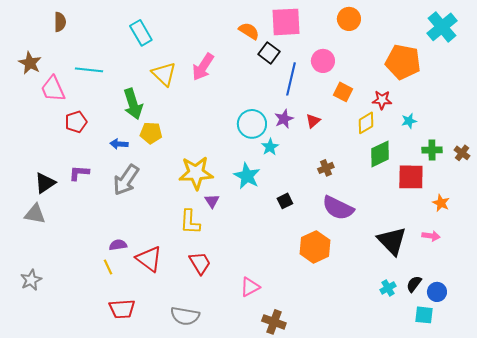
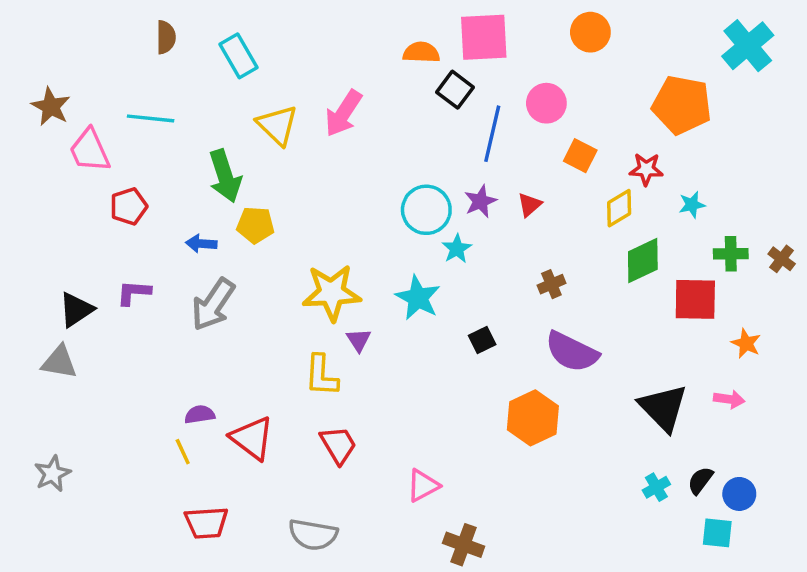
brown semicircle: (60, 22) -> (166, 37), moved
orange semicircle: (249, 31) -> (421, 52), turned -30

